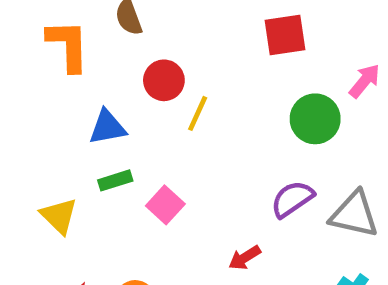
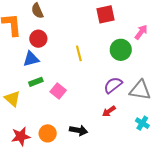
red circle: (164, 80) -> (38, 39), moved
yellow line: (198, 113) -> (79, 53), moved, turned -35
red arrow: (245, 258) -> (109, 111), moved

